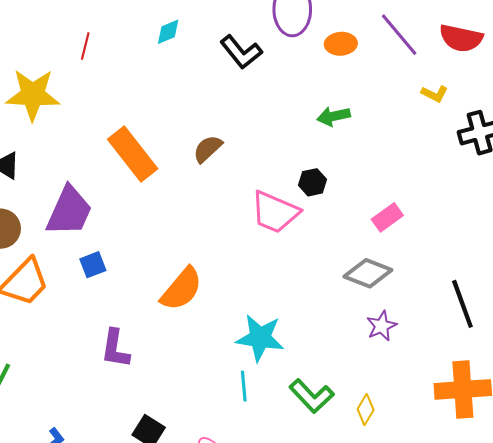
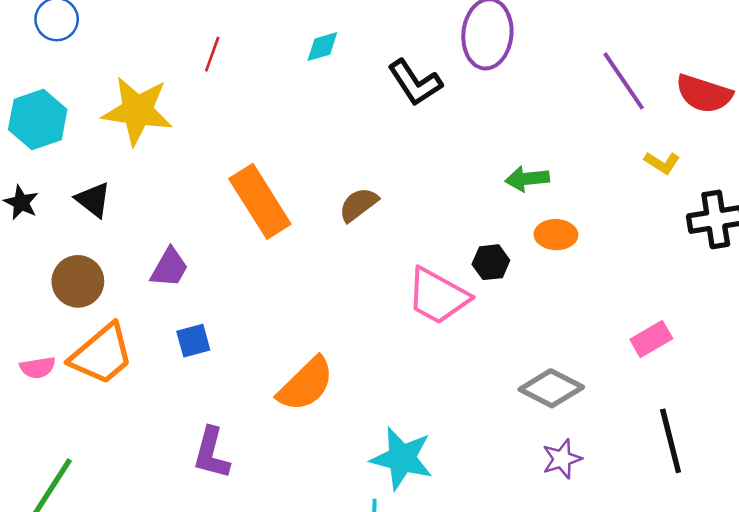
orange ellipse: (341, 44) -> (556, 235), moved
purple trapezoid: (69, 211) -> (169, 268), size x0.6
pink rectangle: (387, 217) -> (651, 339), moved

